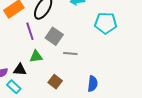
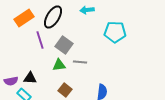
green triangle: (36, 56) -> (59, 65), moved

